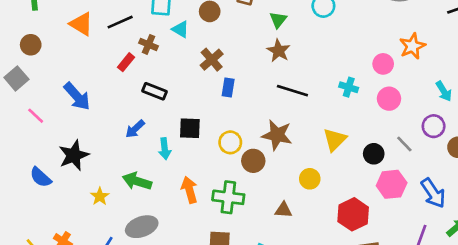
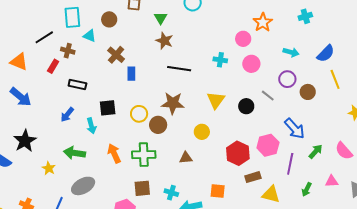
orange triangle: (81, 24) -> (19, 62), moved
cyan arrow: (444, 91) -> (291, 52), turned -35
pink hexagon: (392, 184) -> (268, 145), moved

